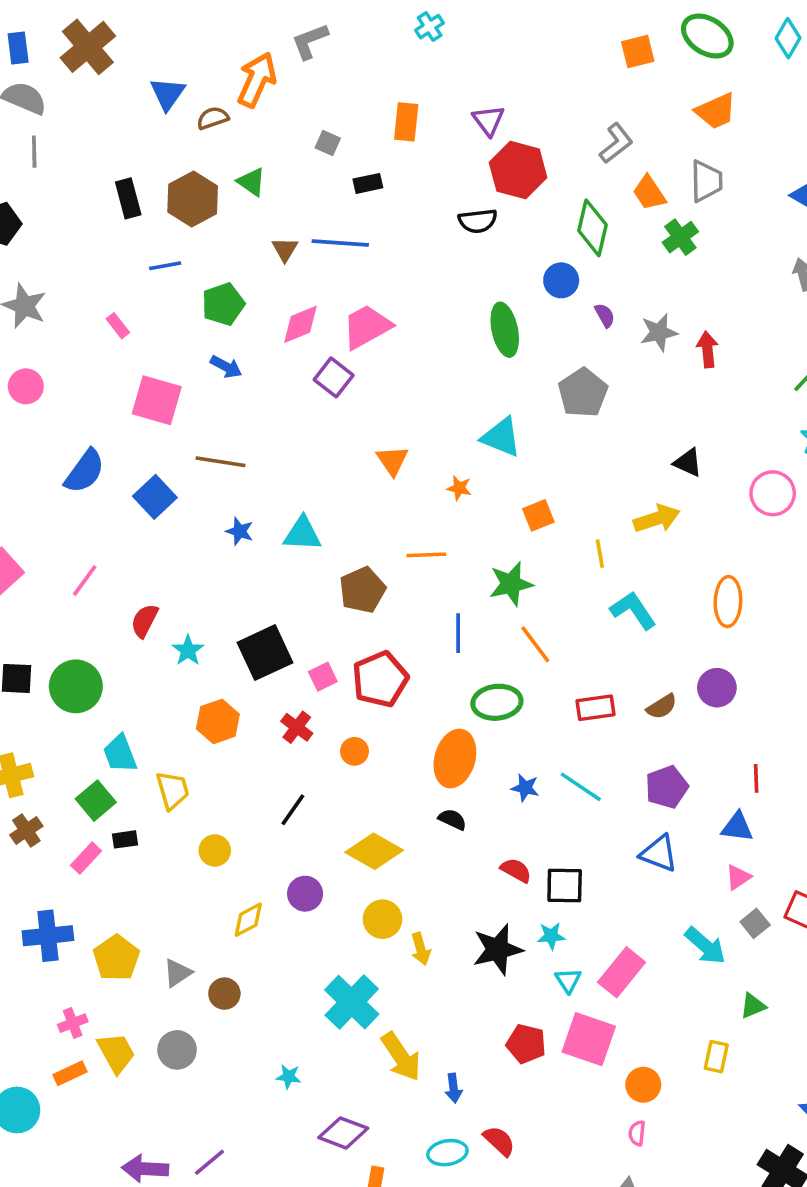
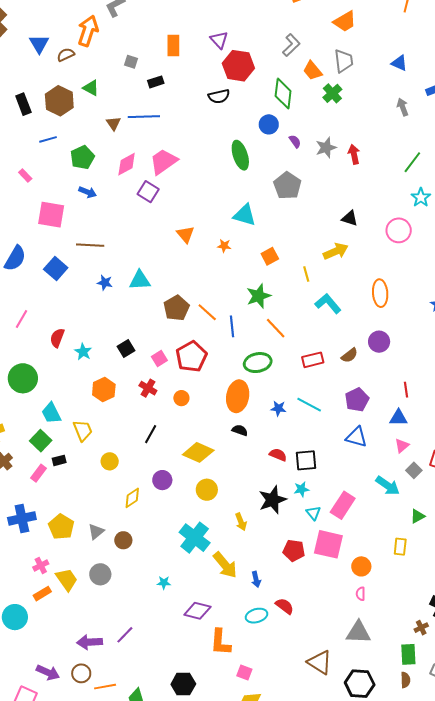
orange line: (426, 555) -> (207, 312), moved, turned 50
black square: (265, 653) -> (126, 349), size x0.6
yellow arrow: (421, 949) -> (241, 522), moved

